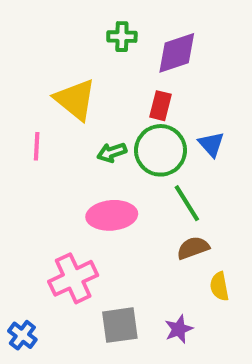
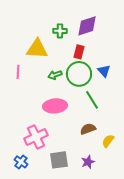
green cross: (122, 37) -> (60, 31), moved
yellow triangle: (75, 100) -> (37, 49), turned -35
brown semicircle: (193, 248) -> (88, 129), moved
yellow semicircle: (219, 286) -> (108, 141), turned 48
blue cross: (22, 335) -> (21, 162), moved

